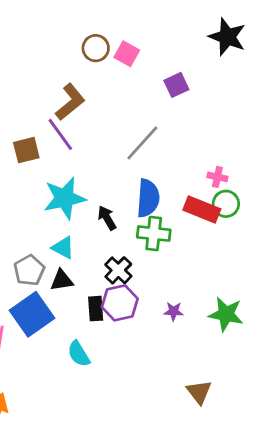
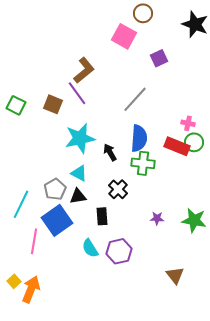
brown circle: (96, 48) -> (143, 13), moved
pink square: (127, 54) -> (124, 36), size x1.4
brown square: (26, 150) -> (53, 104), turned 36
purple hexagon: (120, 303) -> (119, 251), moved

